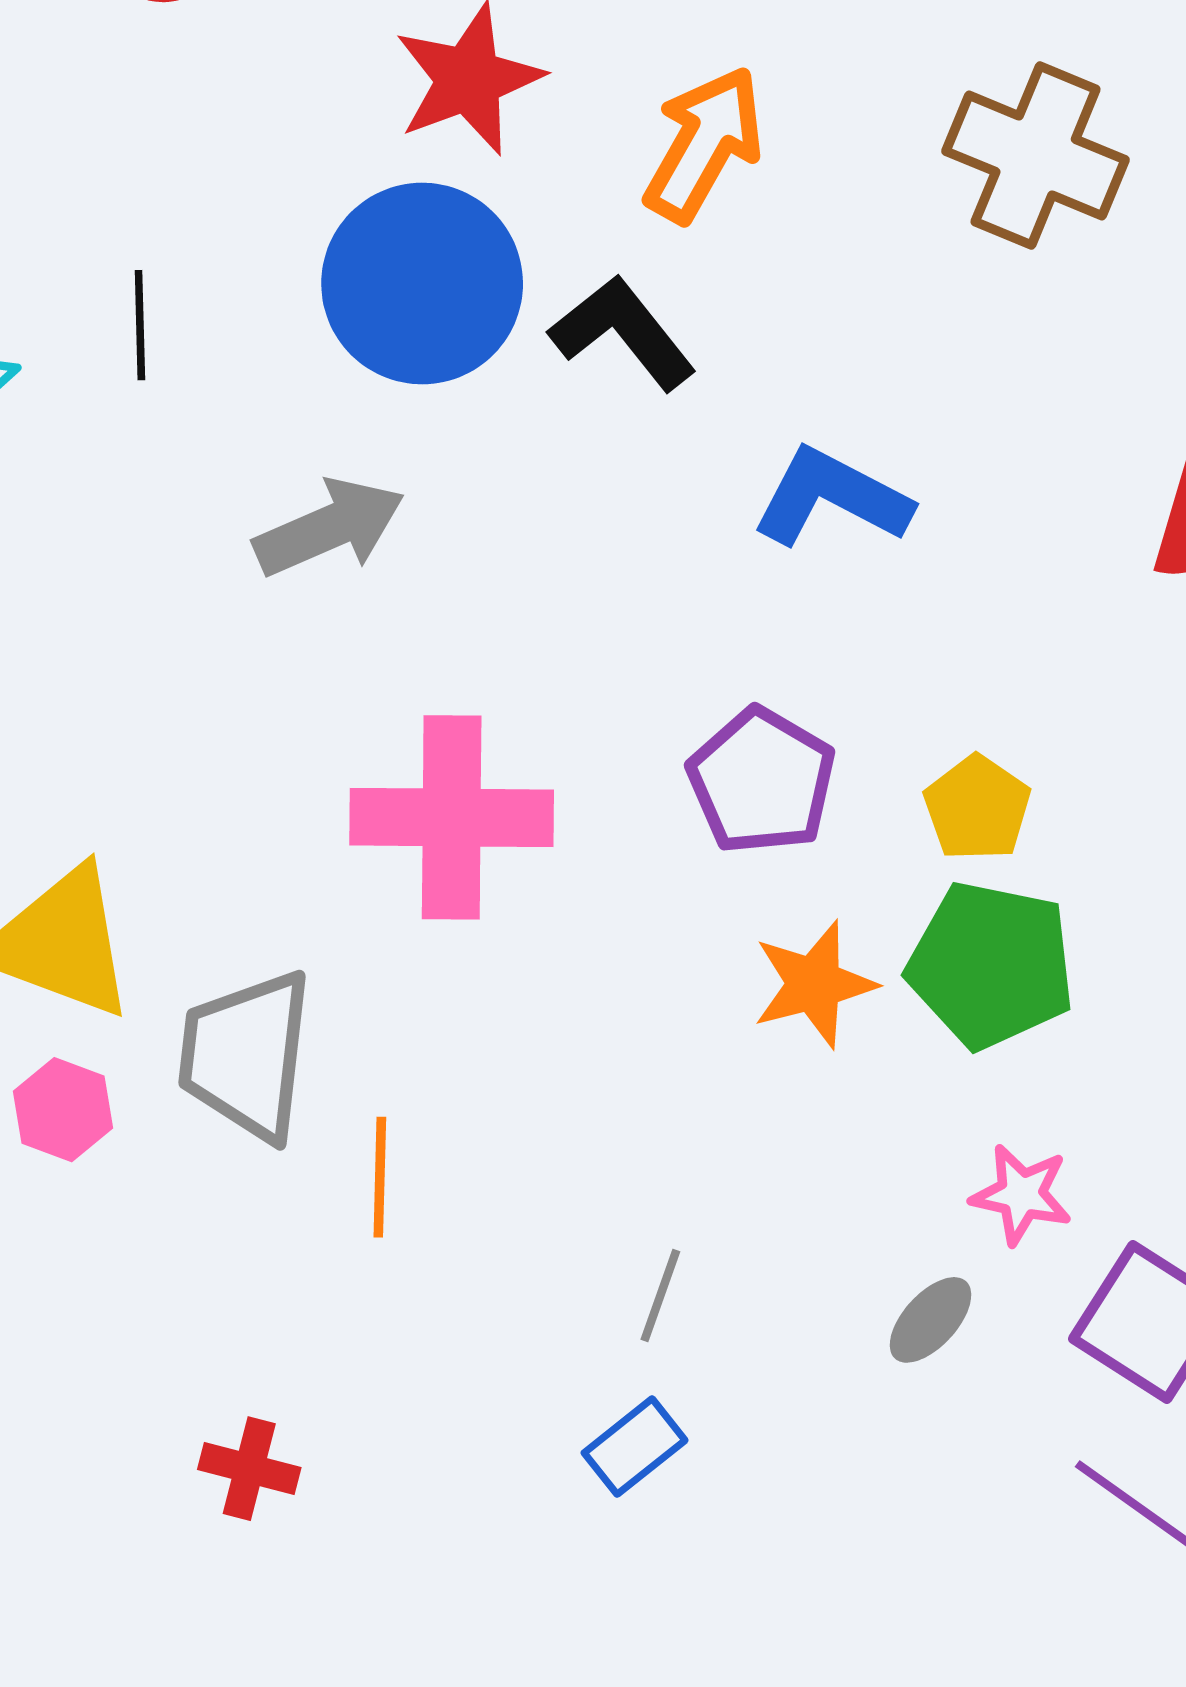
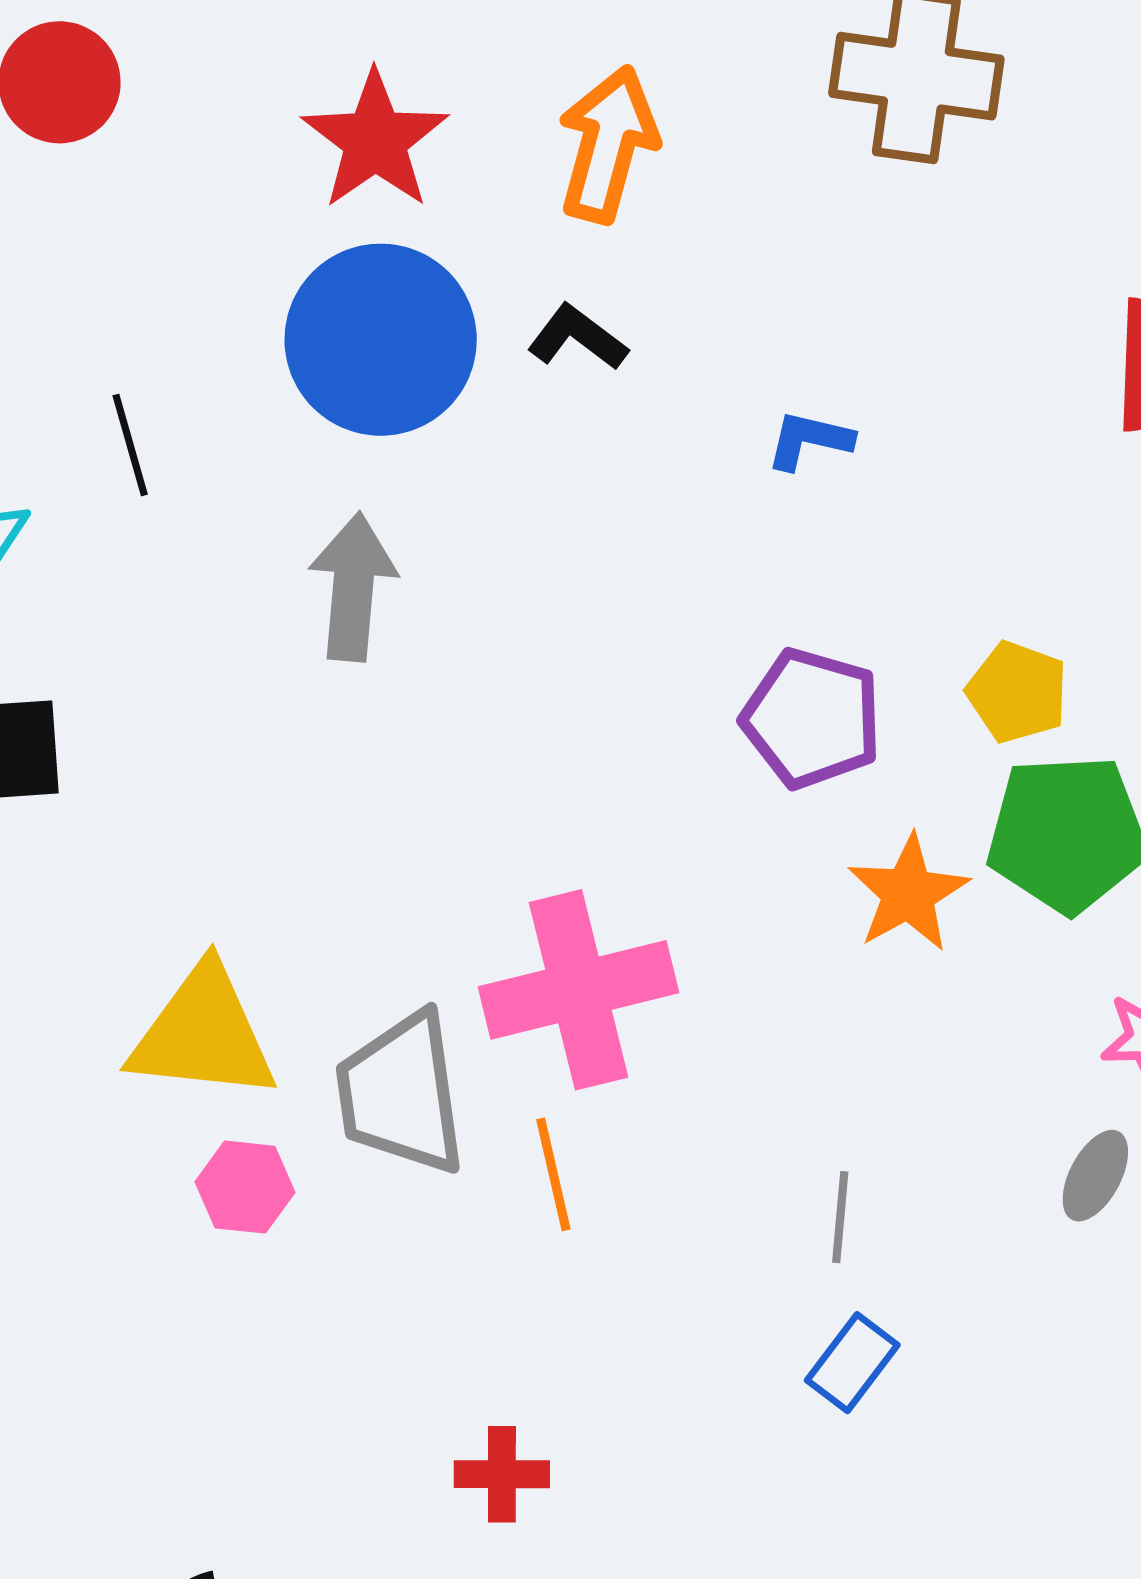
black L-shape: (623, 333) -> (577, 337), size x0.7
blue L-shape: (832, 498) -> (809, 440), size x0.6
gray arrow: (329, 528) -> (353, 587), turned -47
pink cross: (452, 817) -> (578, 990), moved

